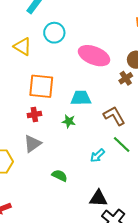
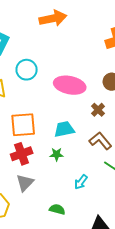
brown cross: (126, 78) -> (98, 110), moved
red cross: (34, 115) -> (22, 154), size x1.5
cyan arrow: (97, 156) -> (81, 182), moved

